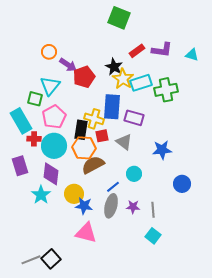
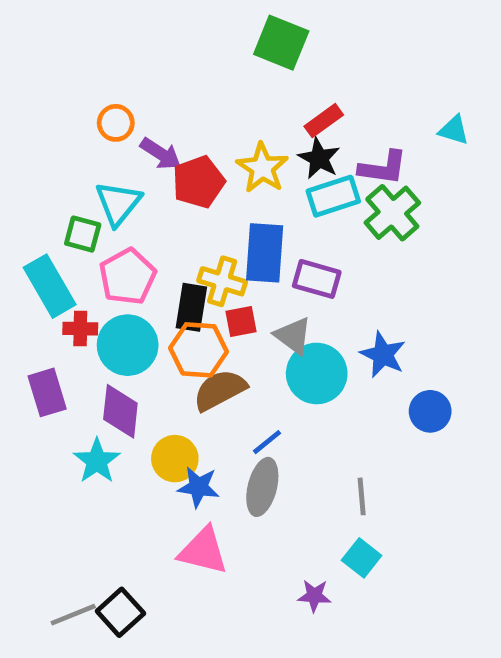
purple L-shape: (162, 50) -> (383, 168), moved
black star: (114, 67) -> (319, 158), moved
yellow star: (123, 79) -> (262, 168), moved
green cross: (166, 90) -> (392, 213), turned -30
blue star: (162, 150) -> (383, 355), turned 30
cyan circle: (134, 174) -> (317, 373), moved, size x1.6
blue circle: (182, 184) -> (430, 411), moved
purple star: (133, 207) -> (314, 596), moved

